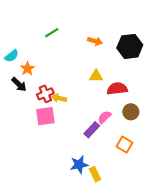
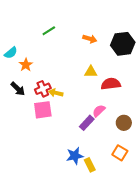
black arrow: (19, 84) -> (18, 89), moved
brown circle: (131, 112) -> (124, 123), moved
orange square: (125, 145) -> (120, 153), moved

